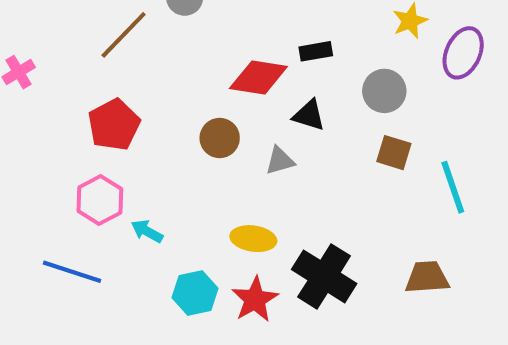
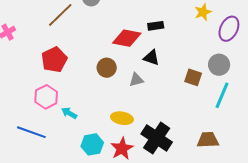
gray circle: (384, 91) -> (219, 65), moved
cyan line: (453, 187) -> (222, 95), turned 40

